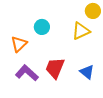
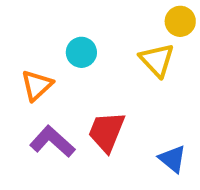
yellow triangle: (81, 31) -> (157, 60), turned -48
blue triangle: (87, 72) -> (172, 159), moved

